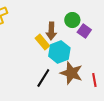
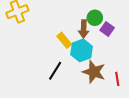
brown arrow: (51, 31) -> (84, 29), moved
black line: (43, 78) -> (55, 71), moved

